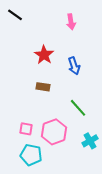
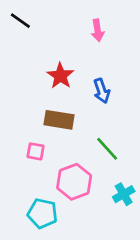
brown rectangle: (43, 87) -> (59, 120), size x1.5
pink square: (26, 129) -> (36, 151), moved

